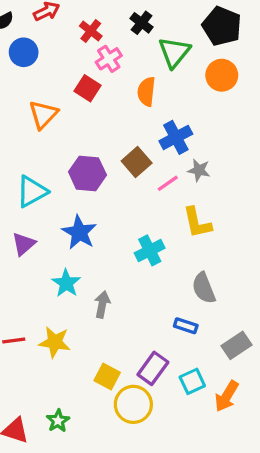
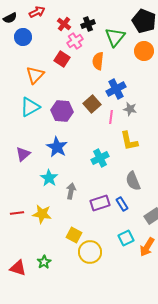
black cross: (142, 23) -> (88, 24), moved, turned 32
pink line: (168, 183) -> (111, 117), turned -48
cyan triangle: (32, 191) -> (30, 107), moved
blue rectangle: (186, 326) -> (122, 204), turned 40
purple rectangle: (153, 368) -> (100, 203), moved, turned 36

